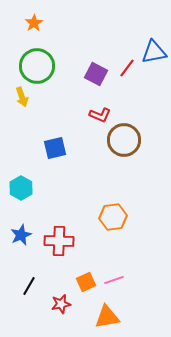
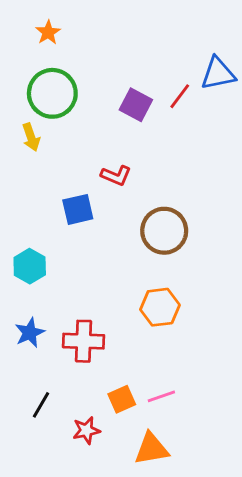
red L-shape: (100, 115) -> (116, 175), moved
brown circle: (124, 140) -> (164, 231), moved

